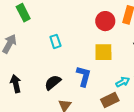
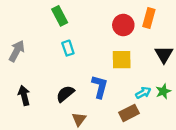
green rectangle: (23, 13) -> (60, 16), moved

